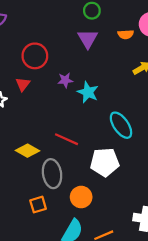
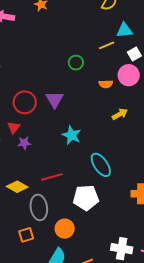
purple triangle: (88, 39) -> (55, 99), moved
purple star: (65, 80) -> (24, 143), moved
red line: (67, 139) -> (52, 177), turned -40

